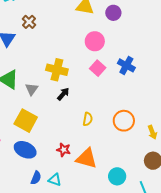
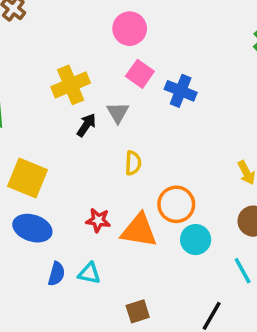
blue cross: (126, 65) -> (181, 91), moved
yellow cross: (57, 70) -> (71, 85), turned -30
gray triangle: (32, 89) -> (118, 113), moved
orange circle: (124, 121) -> (176, 204), moved
cyan circle: (117, 176) -> (196, 240), moved

